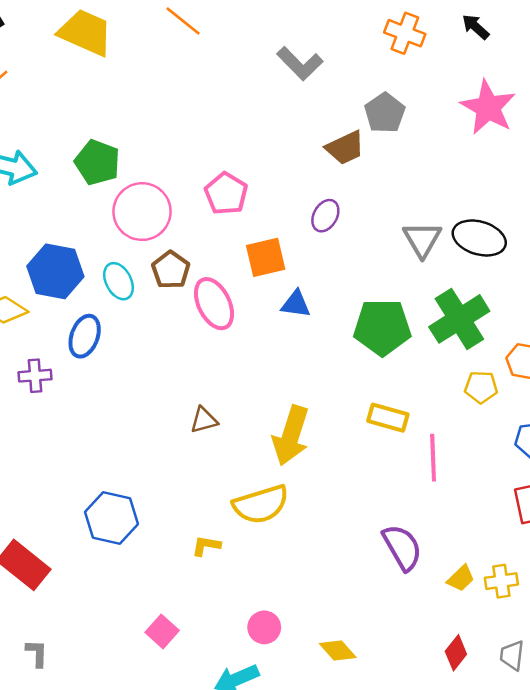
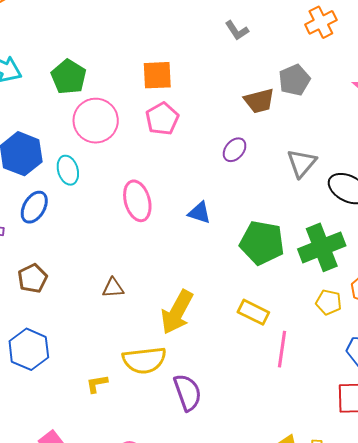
orange cross: (405, 33) -> (321, 22), turned 32
gray L-shape: (300, 64) -> (237, 30), size x0.7
gray triangle: (422, 239) -> (302, 163), moved
orange square: (266, 257) -> (157, 75), moved
brown pentagon: (171, 270) -> (33, 278), moved
yellow L-shape: (206, 546) -> (97, 384), turned -30
purple semicircle: (402, 547) -> (187, 392), moved

